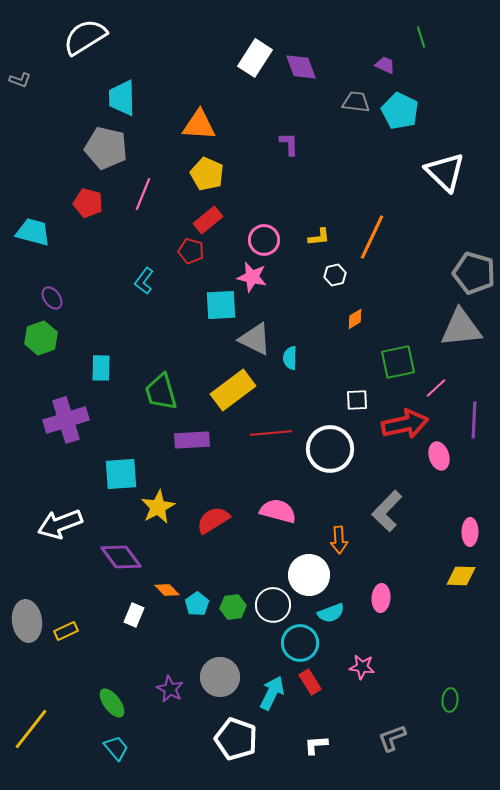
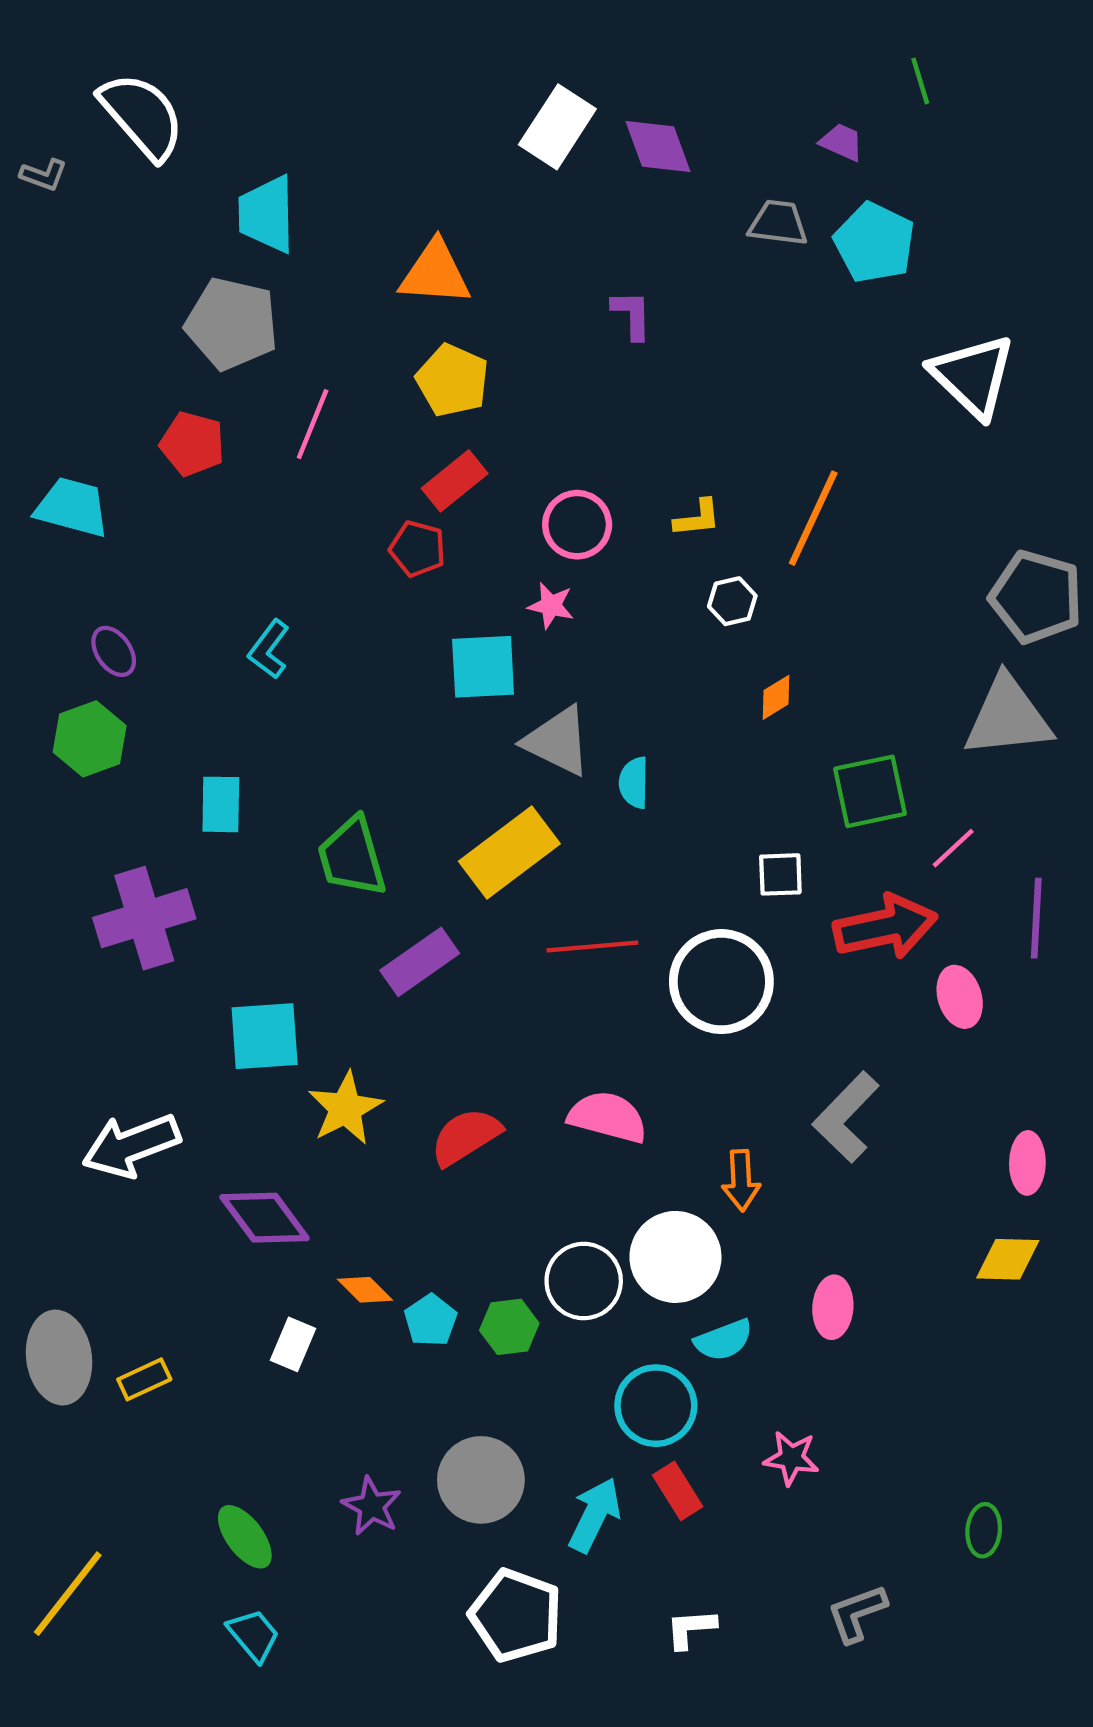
white semicircle: (85, 37) -> (142, 116), moved, turned 81
pink star: (252, 277) -> (551, 606), size x0.7
cyan L-shape: (144, 281) -> (269, 649), moved
purple rectangle: (192, 440) -> (420, 962), turned -32
white circle: (273, 605) -> (584, 1281), moved

